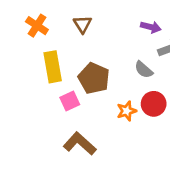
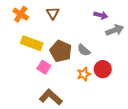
yellow rectangle: (53, 67) -> (32, 43), turned -60
gray semicircle: (144, 70) -> (84, 50), moved
pink square: (70, 101) -> (44, 67), turned -32

